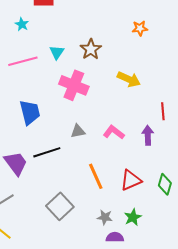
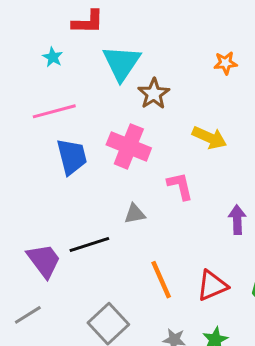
cyan triangle: (57, 52) -> (122, 63), moved, size x1.8
blue trapezoid: (30, 112) -> (72, 157), moved
pink L-shape: (114, 132) -> (180, 186), moved, turned 40

